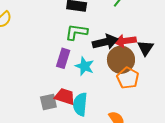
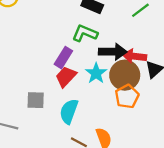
cyan star: (85, 66) -> (96, 73), moved
red trapezoid: (65, 96) -> (66, 77), moved, turned -80

